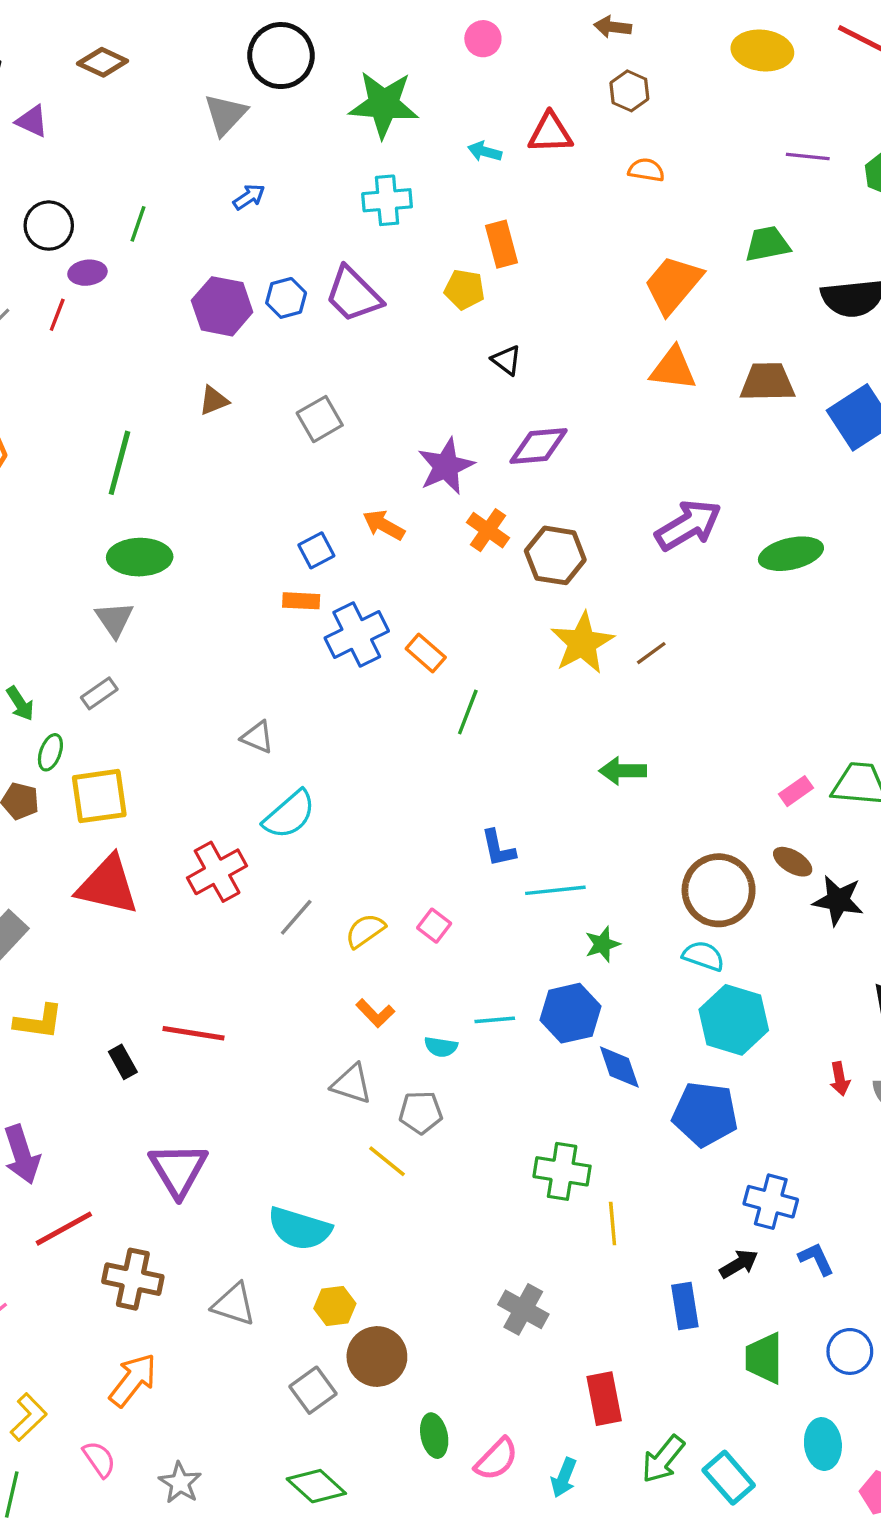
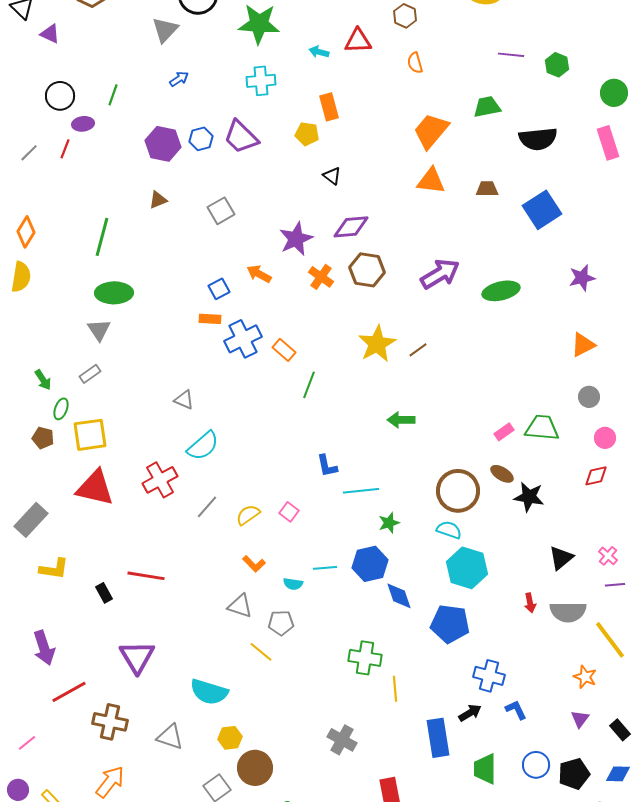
orange semicircle: (646, 170) -> (415, 63), turned -115
brown trapezoid: (767, 382) -> (487, 189), size x0.7
brown hexagon: (555, 555) -> (367, 270), moved
blue rectangle: (685, 1306) -> (438, 738), size x1.4

